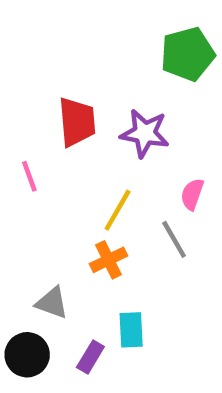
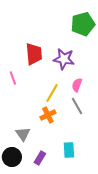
pink semicircle: (192, 194) -> (77, 85), moved
gray triangle: (52, 303) -> (23, 134), turned 35
cyan rectangle: (131, 330) -> (69, 150), moved

